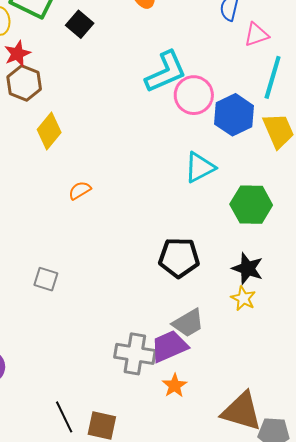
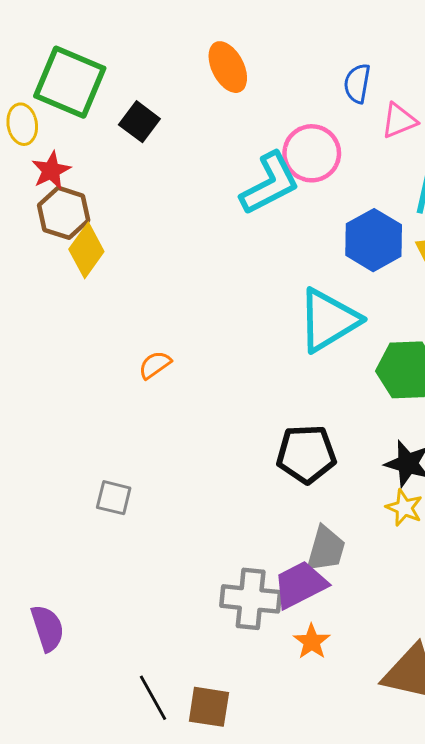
pink circle: (194, 95) -> (312, 153), moved
yellow diamond: (49, 131) -> (86, 250), moved
cyan triangle: (200, 167) -> (328, 320), size x1.4
gray trapezoid: (188, 323) -> (326, 549), turned -40

